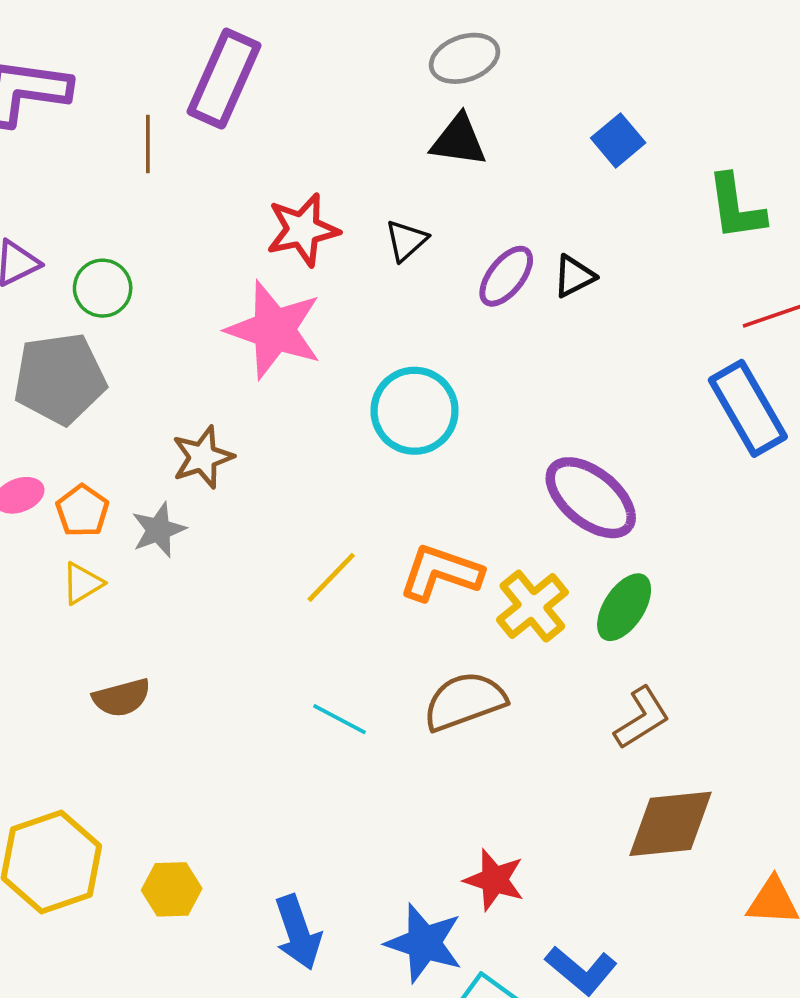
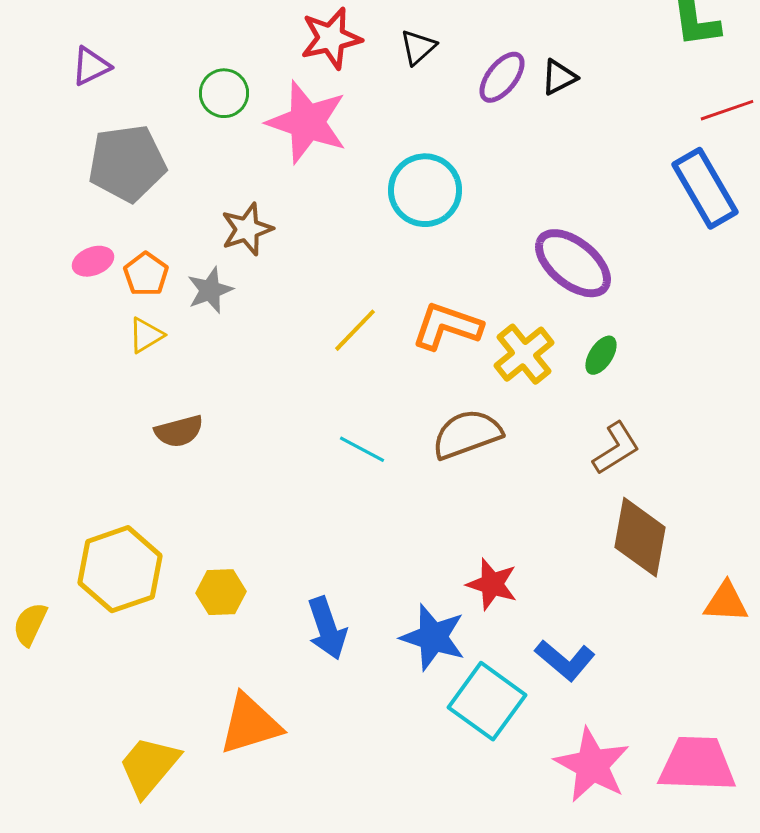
green circle: (103, 288) -> (224, 93), moved
green ellipse: (624, 607) -> (601, 355), size x0.7
brown diamond: (670, 824) -> (640, 537), turned -74

